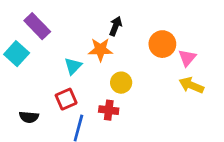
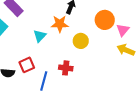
yellow circle: (121, 83) -> (81, 41), moved
red square: (66, 99) -> (27, 65), moved

